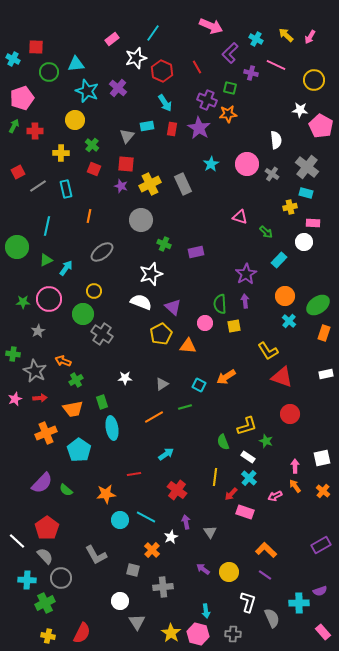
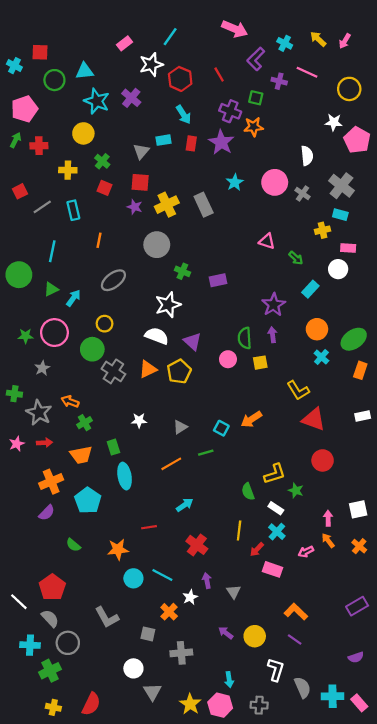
orange triangle: (188, 346) -> (148, 369), moved, turned -30
purple semicircle: (42, 483) -> (47, 513), moved, size x0.7
cyan cross: (299, 603) -> (333, 696), moved

